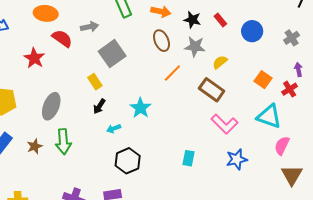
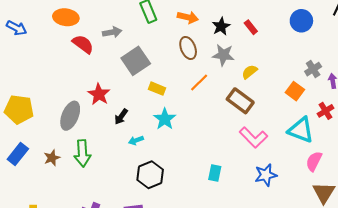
black star: (192, 20) -> (221, 26), turned 30
blue circle: (252, 31) -> (301, 21), moved
gray cross: (292, 38) -> (313, 69), moved
red star: (34, 58) -> (99, 94), moved
yellow rectangle: (95, 82) -> (157, 89), moved, turned -35
red cross: (290, 89) -> (325, 111), moved

